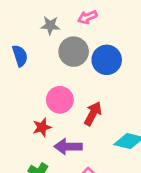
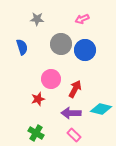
pink arrow: (87, 17) -> (82, 19), moved
gray star: (50, 25) -> (37, 19), moved
purple arrow: (68, 147) -> (71, 113), moved

